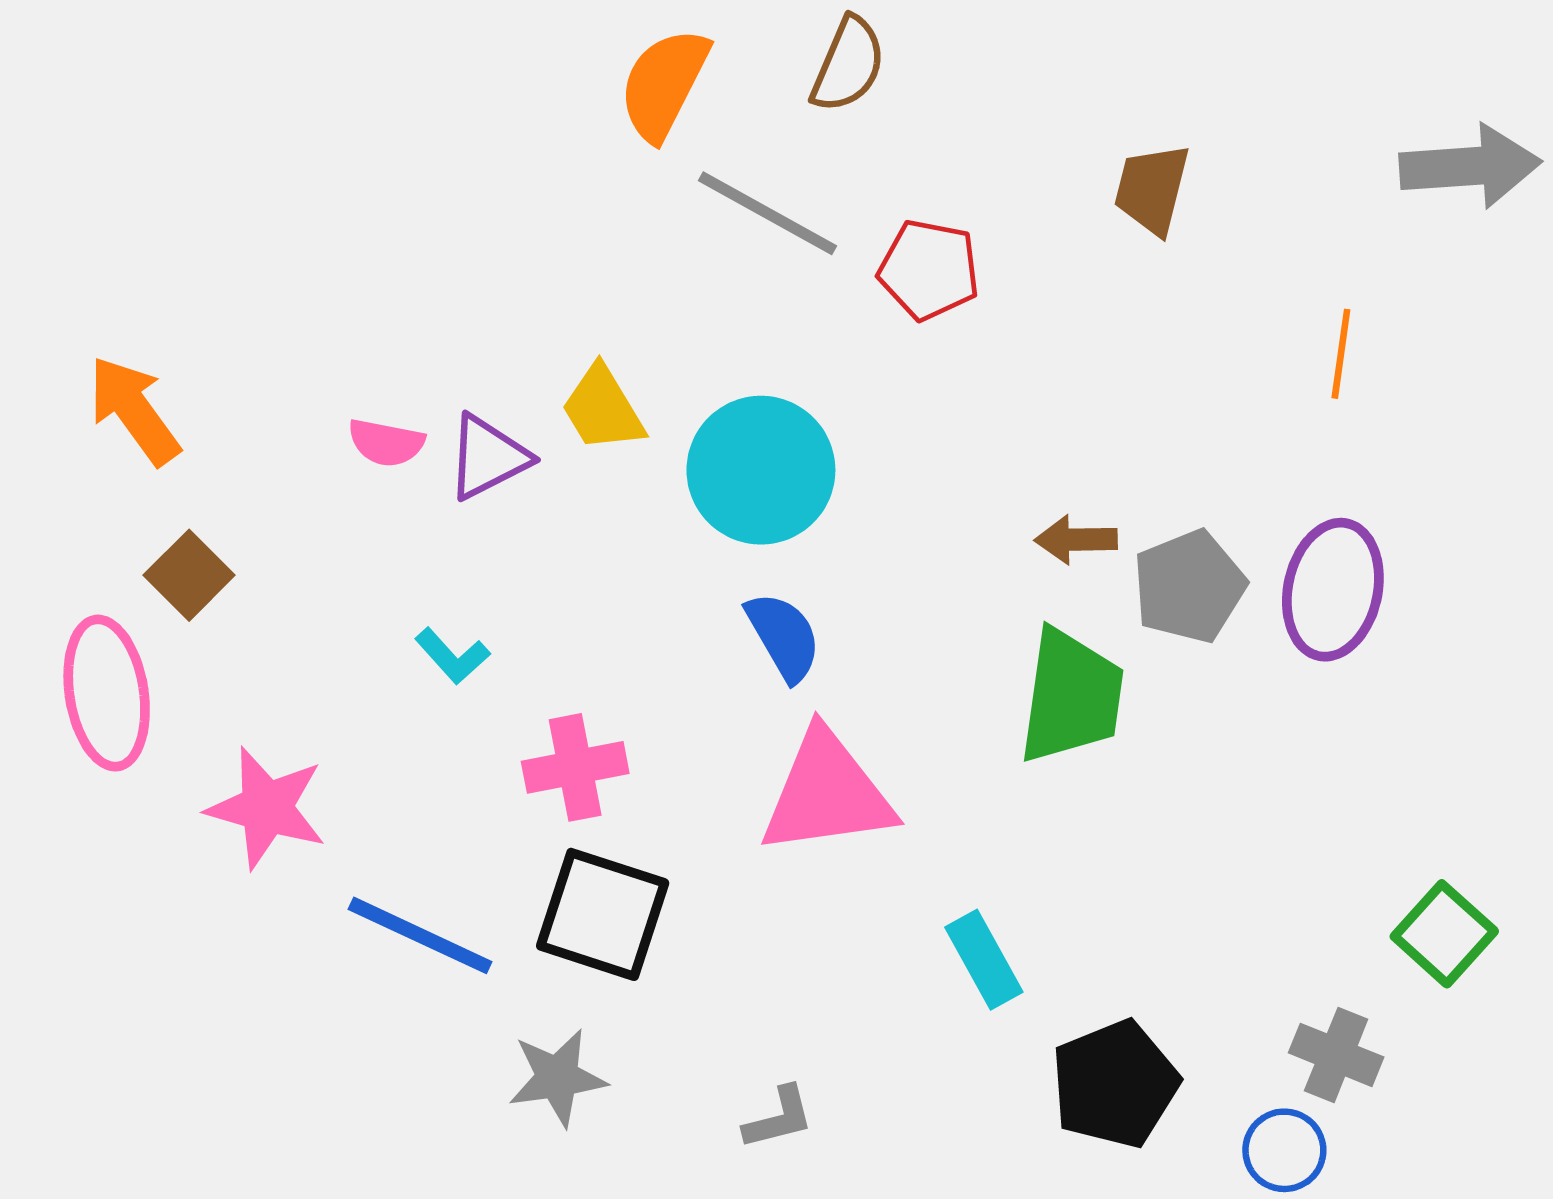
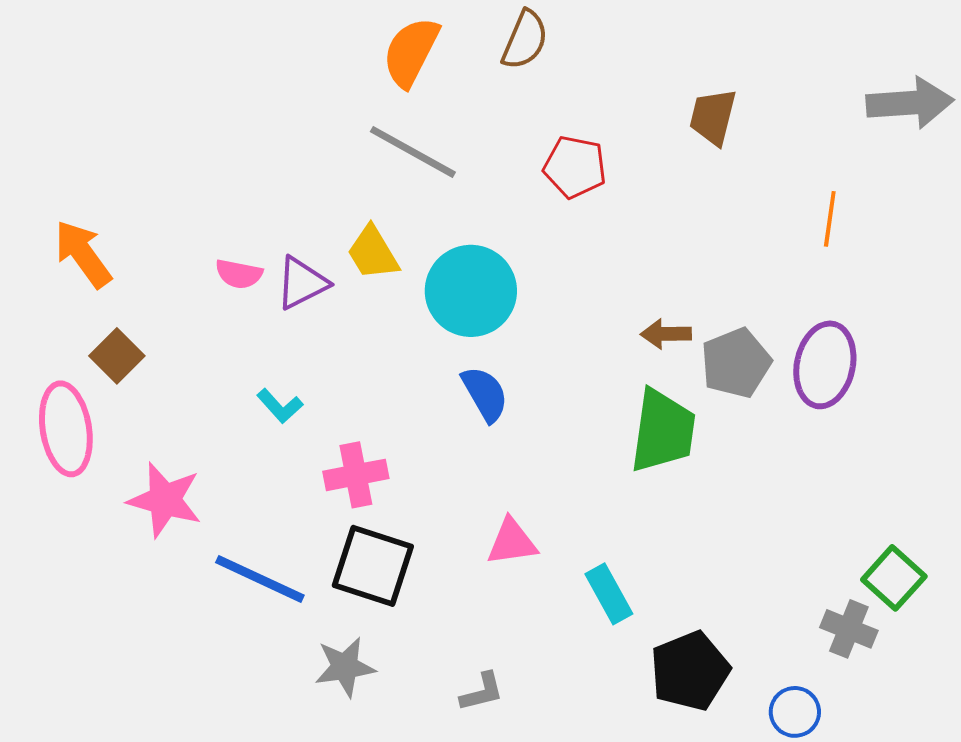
gray line: (767, 213) -> (413, 152), moved
pink triangle: (827, 793) -> (512, 542), moved, size x0.6
gray cross: (1336, 1055) -> (849, 629), moved

